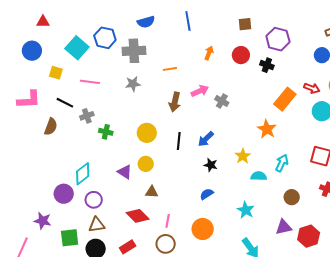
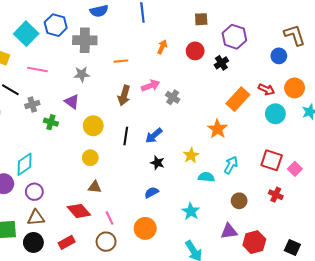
black cross: (267, 65) -> (221, 63), turned 32
purple triangle: (125, 172) -> (72, 102), moved
pink line: (168, 221) -> (110, 218), turned -40

